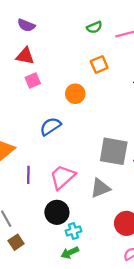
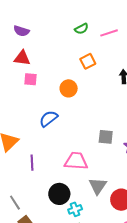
pink square: (33, 81) -> (30, 79), turned 32
gray square: (114, 151) -> (106, 137), size x0.6
pink trapezoid: (62, 177) -> (76, 161), moved, turned 50
gray triangle: (100, 188) -> (98, 186), moved, turned -30

